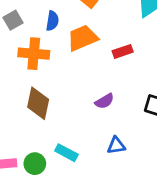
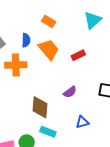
orange trapezoid: (83, 38) -> (49, 49), turned 80
brown diamond: (38, 103) -> (40, 107), moved

